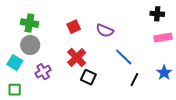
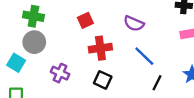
purple semicircle: (105, 31) -> (134, 23), moved
red cross: (77, 57) -> (100, 48), moved, turned 36
purple cross: (43, 72) -> (60, 73), moved, turned -35

